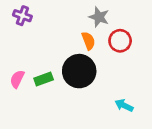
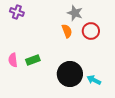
black circle: (79, 71) -> (70, 74), moved
pink semicircle: (17, 79) -> (13, 60), turned -32

